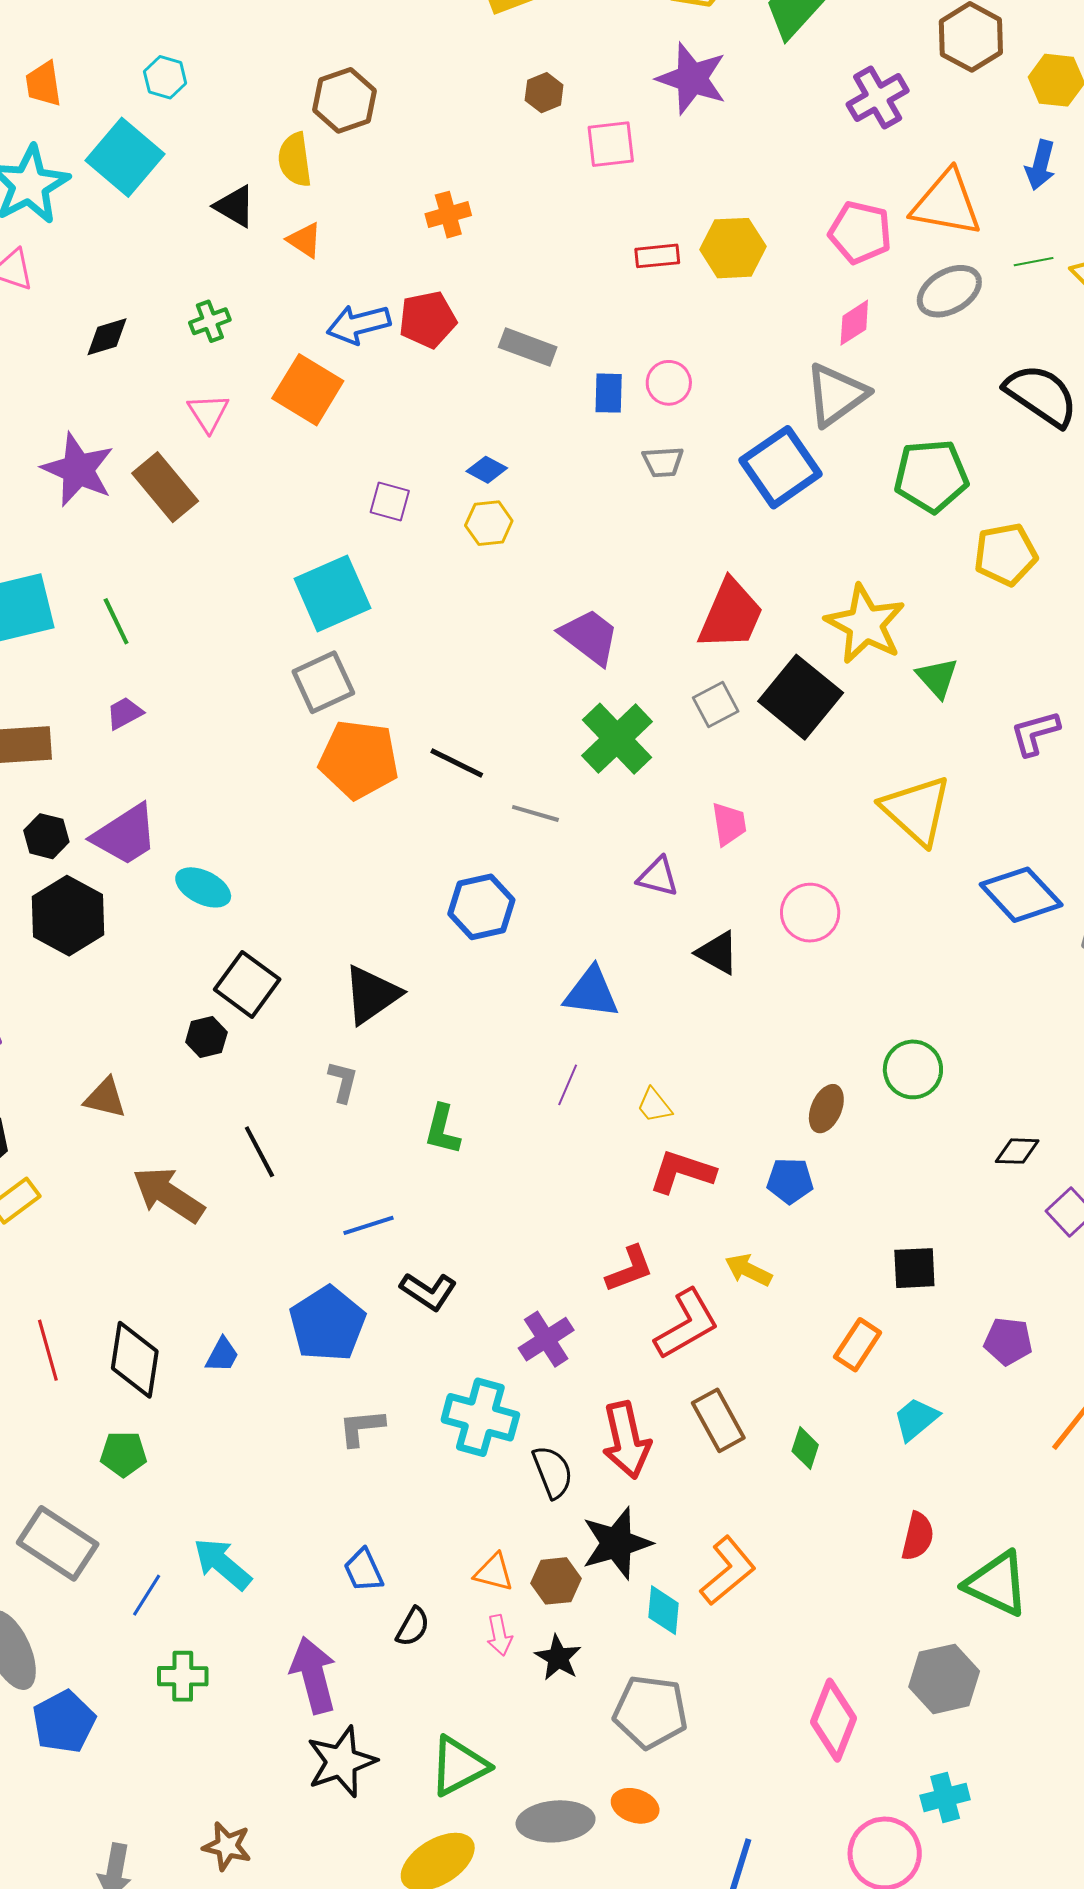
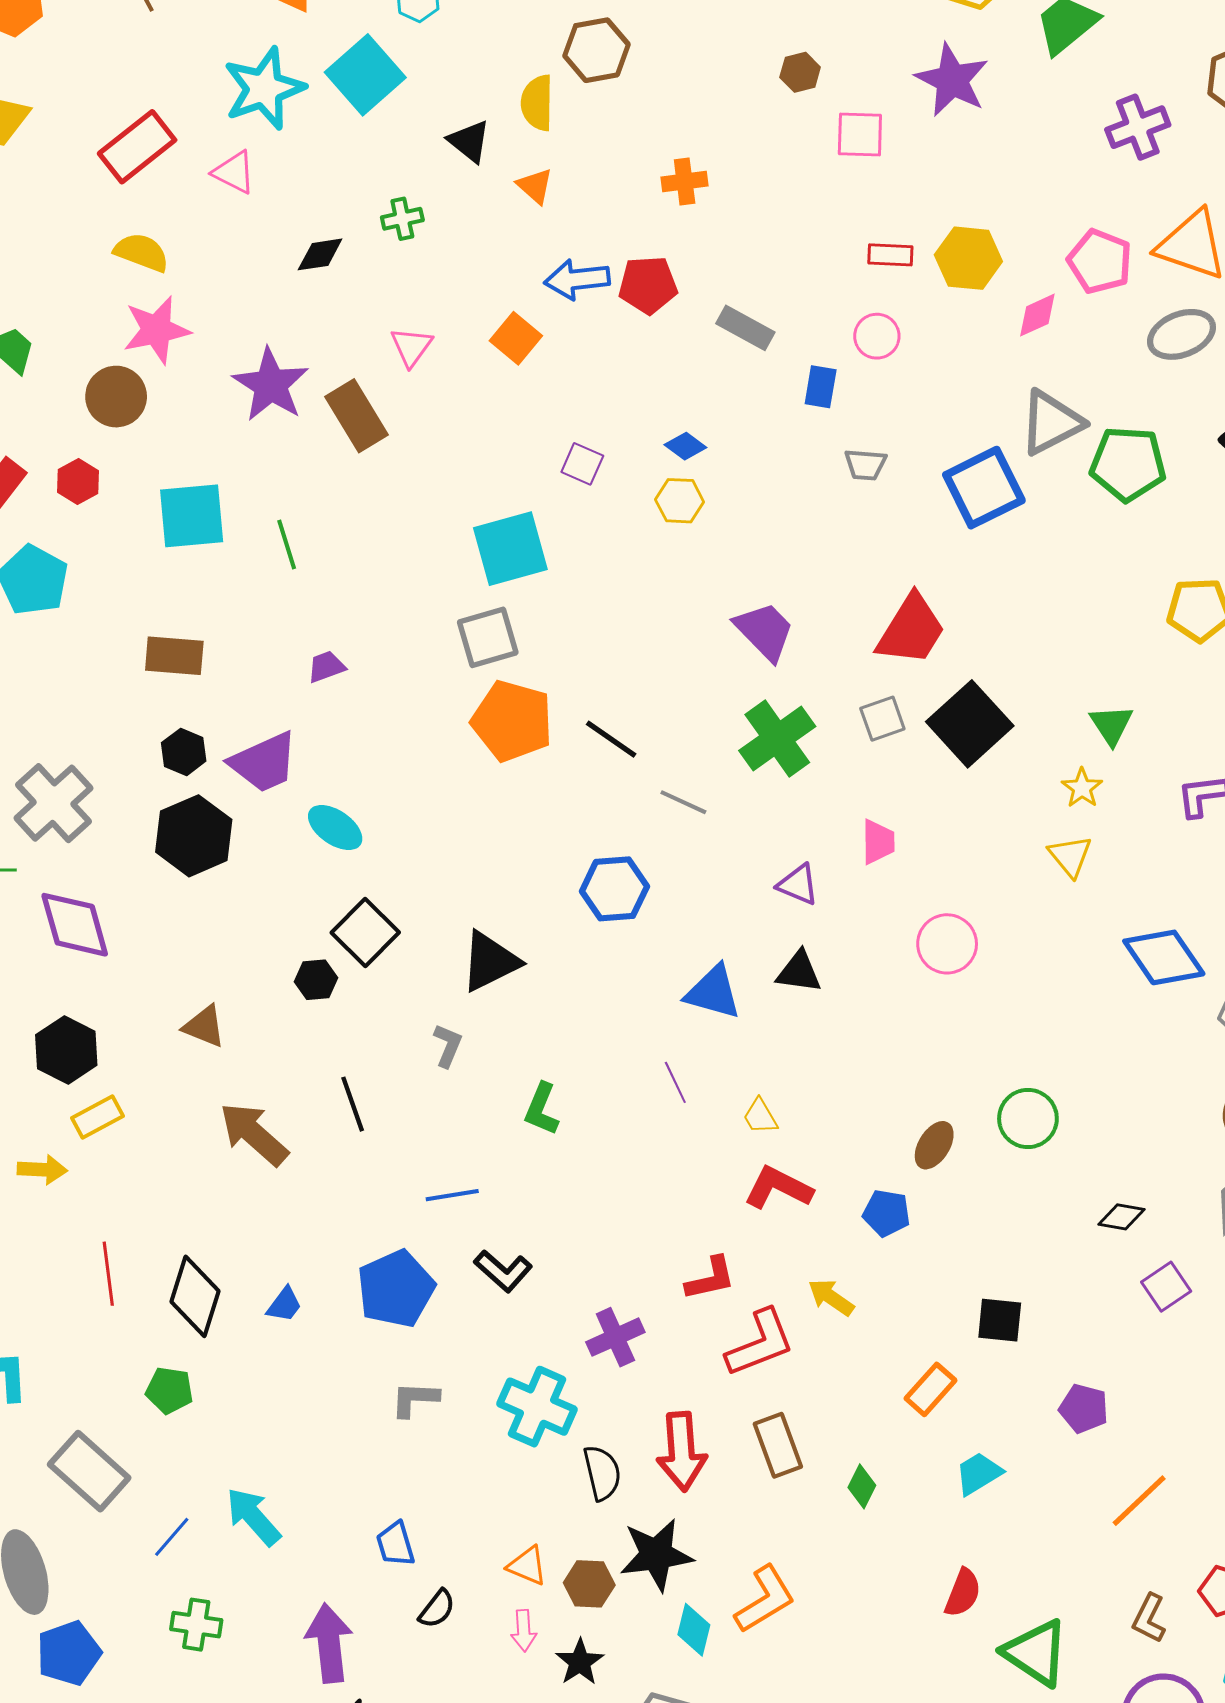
green cross: (210, 321) -> (402, 219), moved
pink diamond: (854, 323) -> (1037, 315), moved
pink circle: (669, 383) -> (877, 336), moved
orange square: (308, 390) -> (516, 338), size x0.7
green pentagon: (931, 476) -> (1128, 464), moved
yellow star: (865, 624) -> (1082, 788), moved, size x0.5
purple trapezoid: (125, 713) -> (326, 667), moved
yellow triangle: (916, 810) -> (1070, 856), size x0.6
black triangle: (718, 953) -> (799, 972), moved, turned -30
purple line: (568, 1085) -> (675, 1082), turned -57

